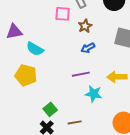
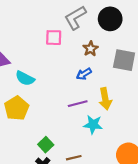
brown star: (85, 26) -> (91, 49), moved
yellow pentagon: (26, 75) -> (17, 108), turned 30
yellow arrow: (117, 77) -> (105, 99), moved, turned -96

